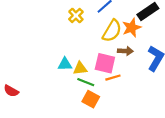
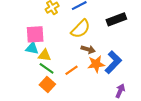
orange star: (132, 28) -> (96, 64), moved
pink square: (105, 63) -> (35, 34), moved, turned -30
orange line: (113, 78) -> (72, 70), turned -32

